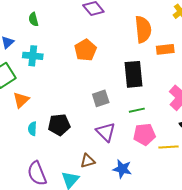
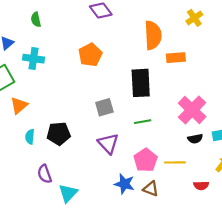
pink pentagon: (144, 134) -> (146, 160), moved, turned -30
brown triangle: (88, 161) -> (151, 189), moved, turned 35
purple semicircle: (37, 173) -> (45, 174), moved, size x0.7

